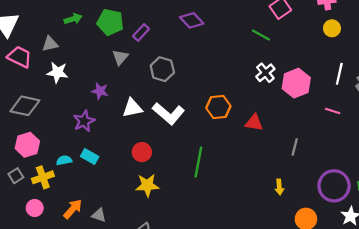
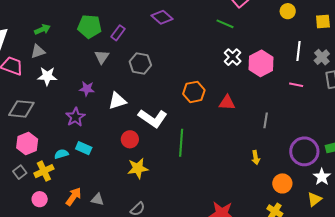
green arrow: (73, 19) -> (42, 29), moved
white L-shape: (168, 114) -> (153, 118), moved

